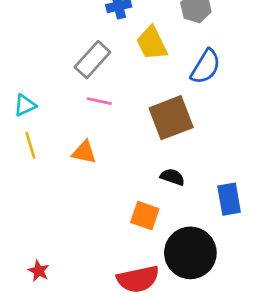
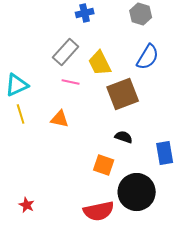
yellow trapezoid: (152, 43) -> (100, 63), moved
cyan triangle: (25, 105) -> (17, 85), size x1.4

